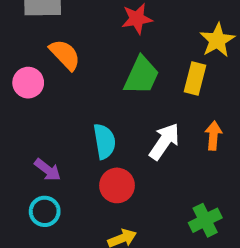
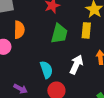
orange semicircle: (65, 55) -> (19, 30), turned 54

